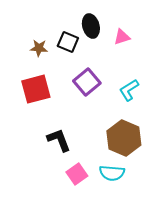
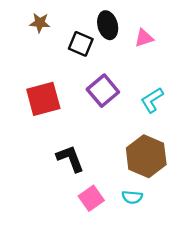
brown star: (39, 48) -> (40, 23), moved
cyan semicircle: (112, 173) -> (132, 197), size x0.7

